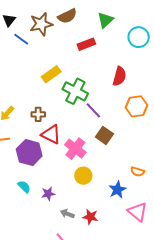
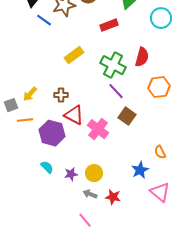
green cross: (75, 91) -> (113, 65), moved
orange semicircle: (138, 172) -> (160, 152), turned 48
yellow circle: (83, 176) -> (94, 173), moved

